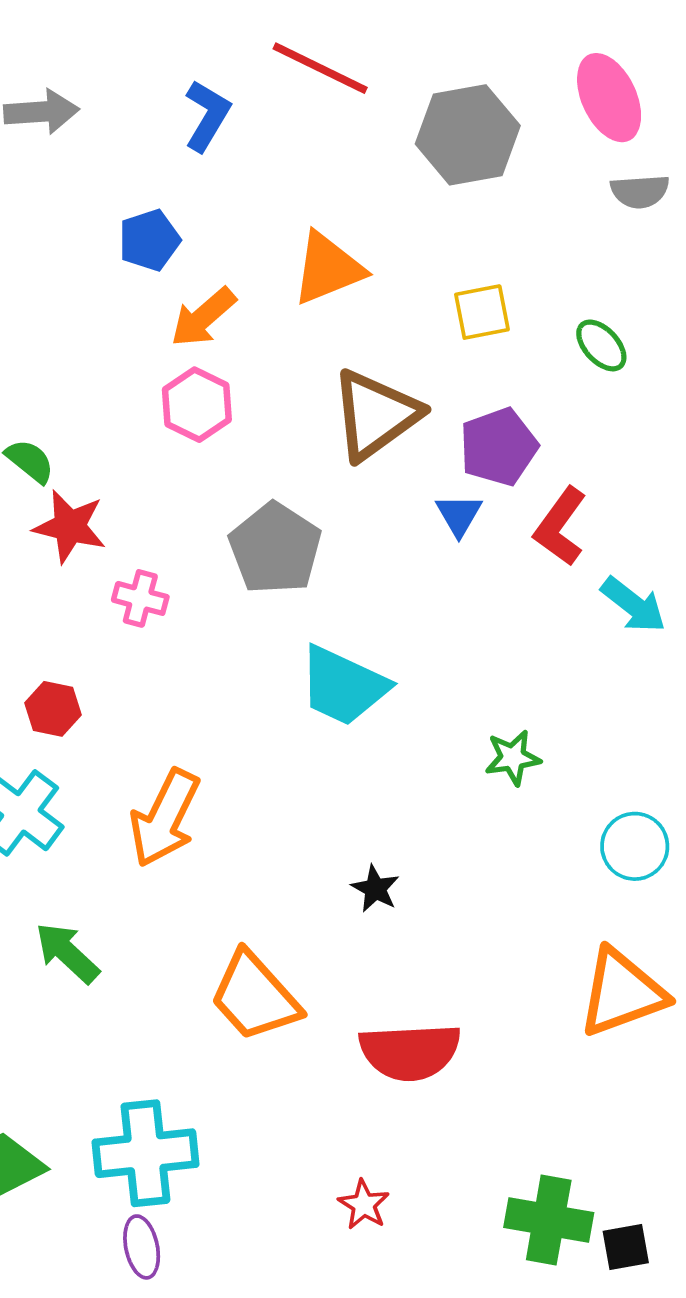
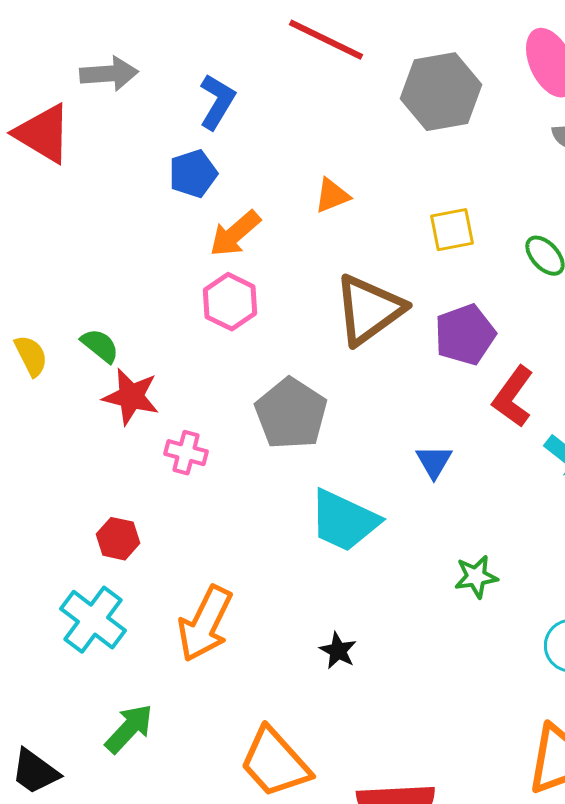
blue L-shape: (207, 116) -> (217, 102), moved
orange triangle: (328, 268) -> (332, 196), size x0.6
blue triangle: (459, 515) -> (434, 462), moved
black star: (375, 889) -> (338, 651), moved
green arrow: (67, 953) -> (129, 729), turned 90

